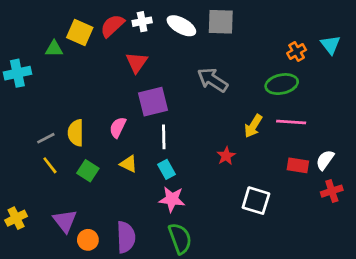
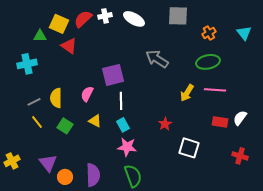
gray square: (221, 22) -> (178, 16), moved
orange cross: (297, 51) -> (209, 33), moved
red triangle: (137, 62) -> (69, 46), moved, turned -30
cyan cross: (17, 73) -> (27, 64), moved
red star: (226, 156) -> (165, 124), moved
red cross: (332, 191) -> (240, 156), moved, turned 35

